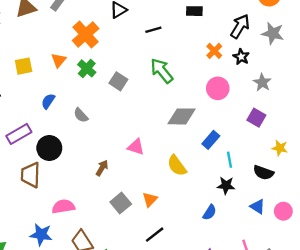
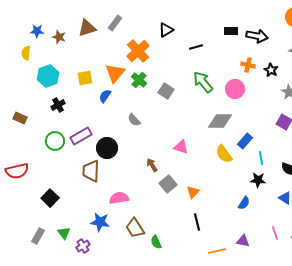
black arrow: (240, 26) -> (257, 36), moved, turned 70
orange cross: (214, 51) -> (248, 65), turned -32
orange triangle: (59, 60) -> (115, 73), size x1.5
pink circle: (218, 88) -> (235, 89), moved
blue semicircle: (48, 101) -> (105, 96), moved
yellow semicircle: (177, 166) -> (224, 154), moved
brown arrow: (102, 168) -> (152, 165), turned -64
gray square: (121, 203) -> (168, 184), moved
black line: (155, 235) -> (197, 222), turned -66

